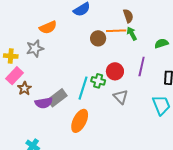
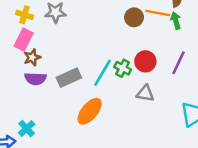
pink rectangle: (15, 76) -> (24, 39), turned -30
gray triangle: (121, 97) -> (145, 93), turned -49
purple semicircle: (44, 103) -> (35, 79), moved

